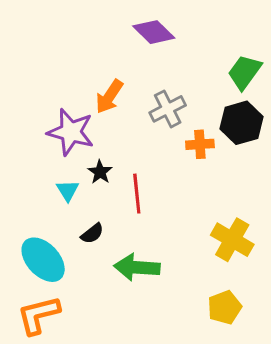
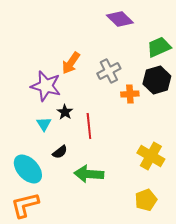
purple diamond: (154, 32) -> (120, 19), moved
green trapezoid: (245, 72) -> (159, 47), turned 30

